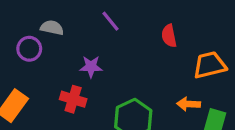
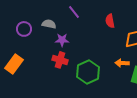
gray semicircle: (52, 28) -> (49, 24), moved
red cross: (73, 99) -> (60, 60), moved

